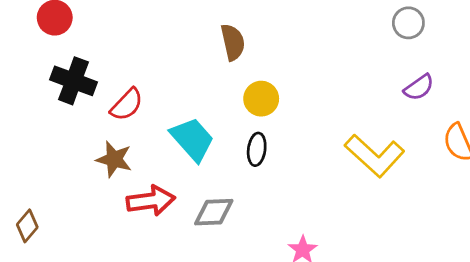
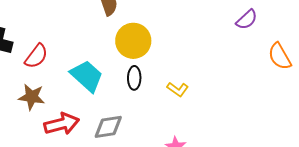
yellow circle: (261, 99) -> (133, 41), size x1.4
yellow L-shape: (375, 156) -> (178, 89), moved, size x0.5

